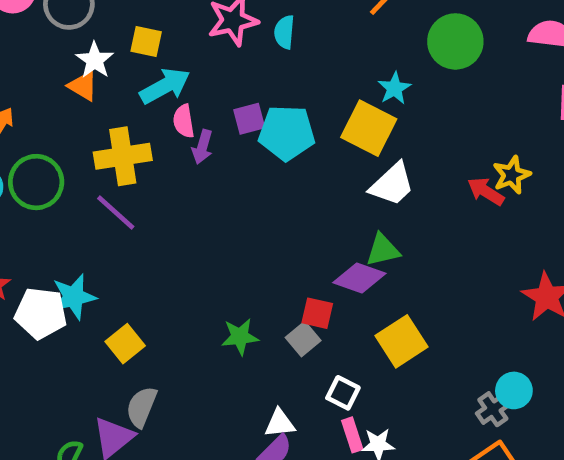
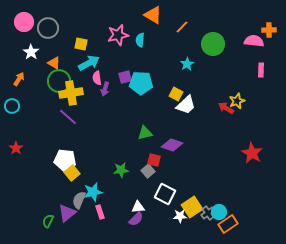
white star: (95, 60) -> (31, 52), moved
yellow square: (369, 128) -> (176, 94), moved, size x0.6
green circle: (36, 182) -> (59, 81), moved
green triangle: (383, 250) -> (145, 133), moved
cyan star: (74, 297) -> (93, 192), moved
white pentagon: (41, 313) -> (65, 160), moved
yellow square: (402, 341) -> (192, 207), moved
cyan circle: (514, 390) -> (219, 212), moved
white square: (343, 393) -> (165, 194), size x1.5
gray cross: (493, 409) -> (208, 213), moved
pink rectangle: (352, 435) -> (100, 212), moved

